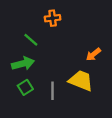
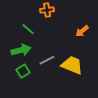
orange arrow: (93, 54) -> (82, 31), moved
gray line: (53, 91) -> (47, 60), moved, turned 63

